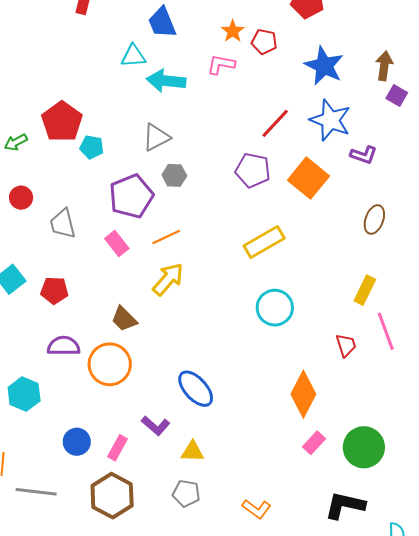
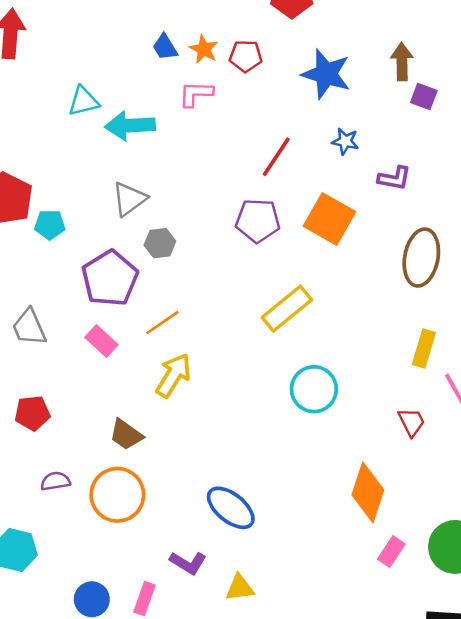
blue trapezoid: (162, 23) -> (165, 47), moved, size x0.7
blue star: (330, 120) -> (345, 141), size x0.5
brown ellipse: (374, 220) -> (421, 258), size x1.5
purple semicircle: (64, 346) -> (55, 481), size x0.7

